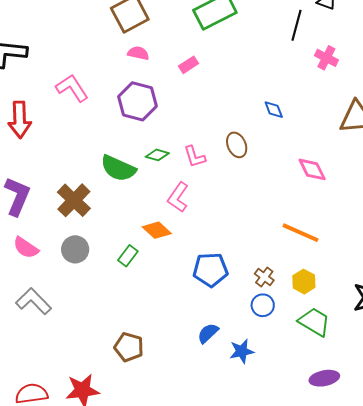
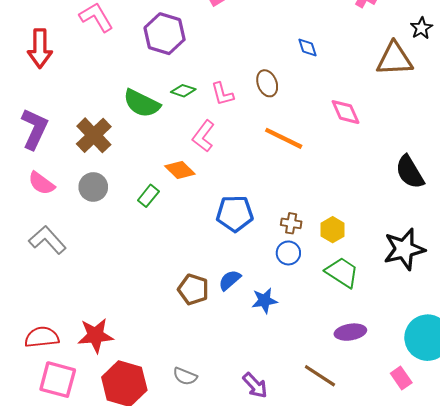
orange line: (301, 233) -> (284, 138), moved
brown cross: (264, 277) -> (291, 223), turned -30
brown pentagon: (129, 347) -> (193, 289), moved

